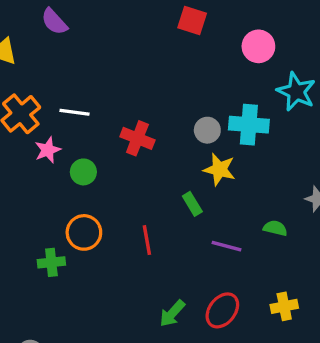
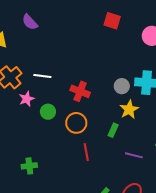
yellow star: (219, 169) -> (129, 110), turned 30
green rectangle: (192, 204) -> (113, 130), turned 56
orange circle: (84, 232) -> (76, 123), moved

